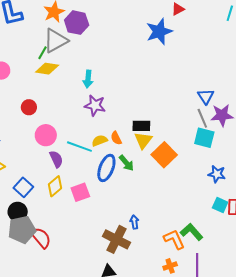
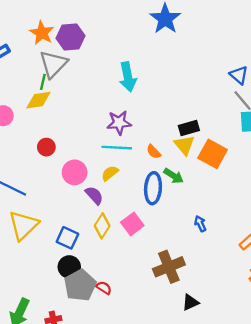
yellow diamond: (47, 69) -> (38, 100), moved
cyan arrow: (88, 79) -> (128, 77), moved, size x1.4
black rectangle: (141, 126) -> (189, 128), moved
yellow semicircle: (100, 141) -> (110, 173), moved
cyan line: (79, 147) -> (117, 148), moved
blue arrow: (134, 222) -> (200, 224), moved
red semicircle: (41, 238) -> (104, 288), size x0.6
brown cross: (117, 239) -> (169, 267), moved, turned -32

